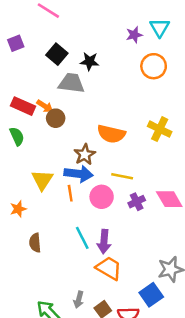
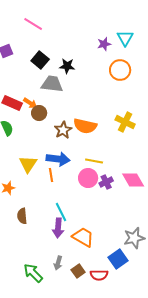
brown star: (85, 154) -> (63, 130), moved
pink circle: (102, 197) -> (88, 178), moved
purple arrow: (104, 242) -> (58, 228), moved

